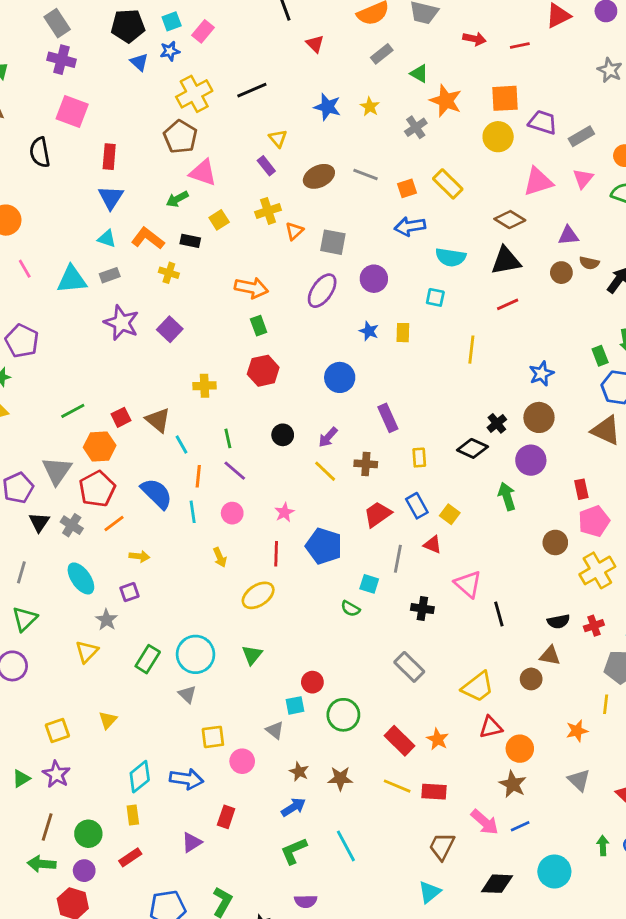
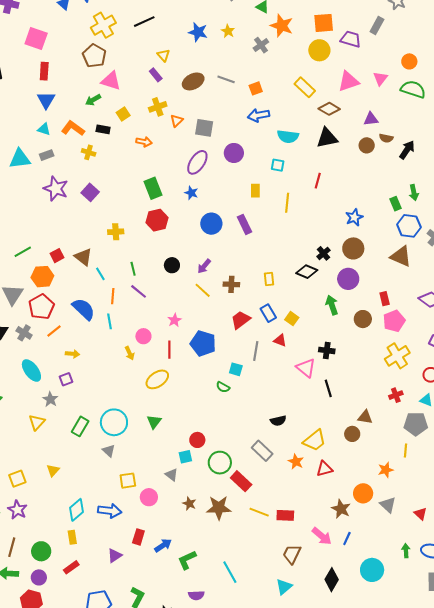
pink square: (72, 111) -> (36, 39), moved
gray rectangle: (581, 136) -> (377, 25), moved, turned -30
yellow rectangle: (448, 184) -> (305, 87), moved
orange arrow: (251, 288) -> (144, 142), moved, size x0.7
red line: (508, 304) -> (318, 181), moved, turned -49
green rectangle: (259, 326) -> (153, 188), size x1.5
blue star: (369, 331) -> (191, 193), moved
yellow line: (471, 350) -> (287, 203), moved
purple rectangle: (388, 418) -> (244, 224), moved
pink circle: (232, 513) -> (143, 336), moved
brown circle: (555, 542) -> (363, 319), moved
black cross: (422, 609) -> (327, 350), moved
black semicircle: (558, 621) -> (278, 421), moved
gray rectangle: (409, 667) -> (262, 451), moved
orange star: (438, 739) -> (296, 462), moved
red rectangle: (399, 741) -> (241, 481), moved
orange circle: (520, 749) -> (363, 493), moved
brown star: (340, 778) -> (219, 508), size x1.4
blue arrow: (293, 807) -> (163, 545), moved
blue line: (520, 826) -> (347, 539), turned -40
cyan line: (346, 846) -> (230, 572), moved
black diamond: (497, 884) -> (332, 580), turned -60

